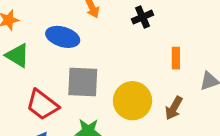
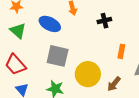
red trapezoid: (42, 105) -> (15, 65), moved

